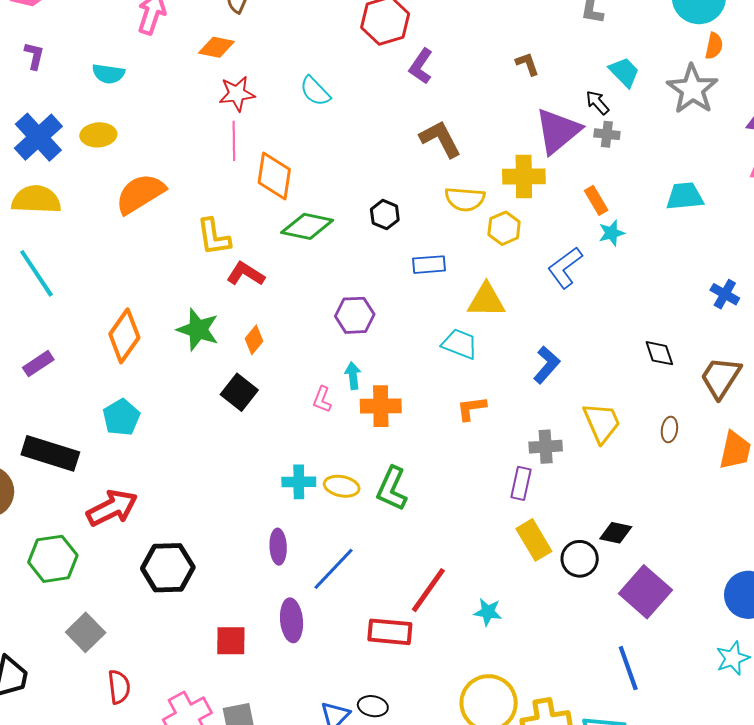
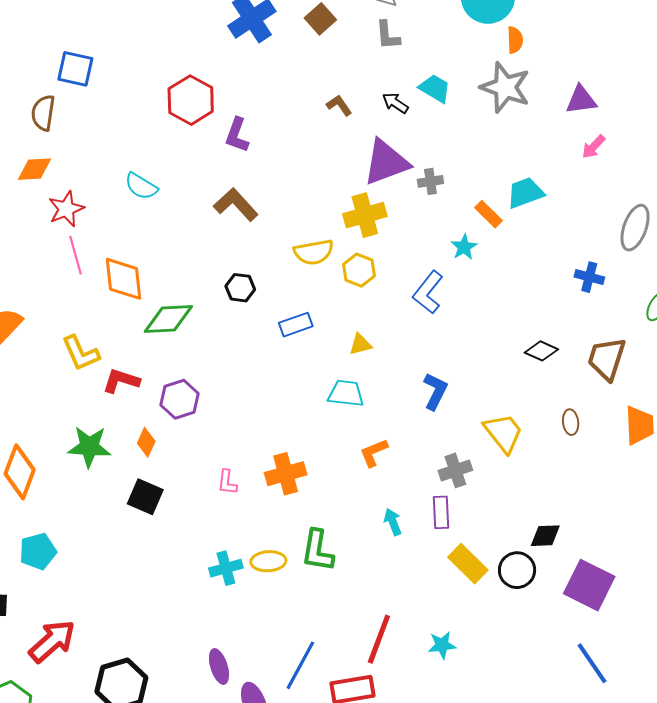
black arrow: (597, 102) -> (395, 103), moved
purple triangle: (558, 131) -> (386, 162), turned 34
gray cross: (607, 134) -> (430, 181), moved
brown L-shape: (440, 139) -> (236, 205), moved
orange rectangle: (596, 200) -> (489, 214), moved
yellow triangle: (486, 300) -> (360, 344), size x0.6
purple hexagon: (355, 315) -> (179, 399), moved
black diamond: (659, 353) -> (541, 351), turned -32
cyan arrow: (353, 376) -> (393, 522), moved
cyan pentagon: (121, 417) -> (38, 551), turned 30
purple ellipse: (278, 547) -> (219, 666), moved
blue line: (333, 569) -> (300, 665), moved

